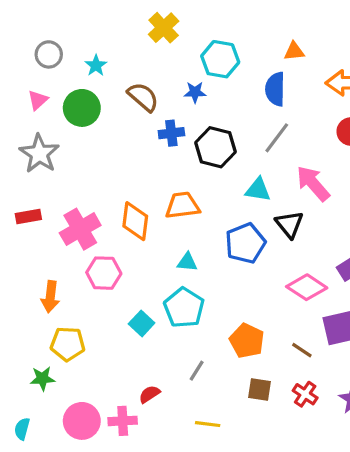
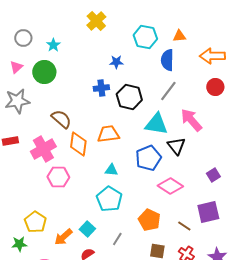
cyan hexagon: (220, 59) -> (145, 37), moved
brown semicircle: (143, 97) -> (61, 119), moved
gray star: (39, 154) -> (17, 101), turned 30
cyan triangle: (258, 190) -> (156, 124), size x1.4
pink diamond: (307, 287) -> (170, 186), moved
orange arrow: (50, 297) -> (63, 237), moved, turned 42
cyan square: (142, 323) -> (87, 229), moved
yellow pentagon: (68, 344) -> (35, 222), turned 30

